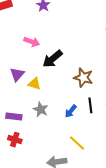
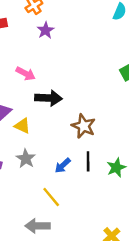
black arrow: (52, 59) -> (48, 98), turned -145
yellow line: (77, 143) -> (51, 197), moved

